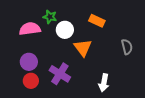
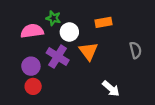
orange rectangle: (97, 21) -> (103, 22), turned -35
purple cross: (60, 74) -> (58, 57), moved
white arrow: (104, 83) -> (111, 89), turned -60

